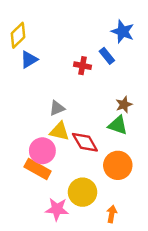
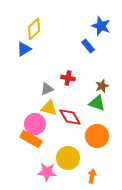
yellow diamond: (18, 35) -> (34, 29), moved
red cross: (83, 66) -> (68, 78), moved

